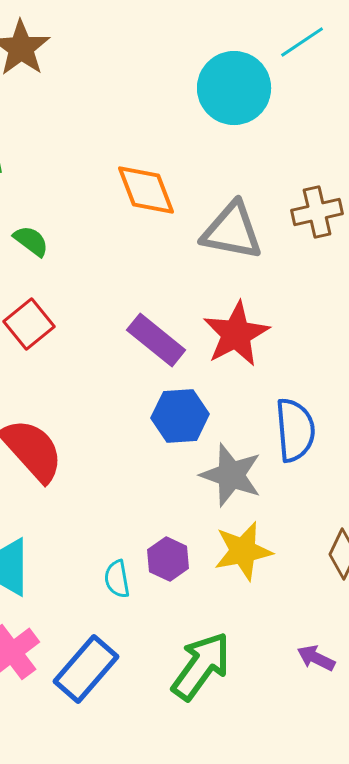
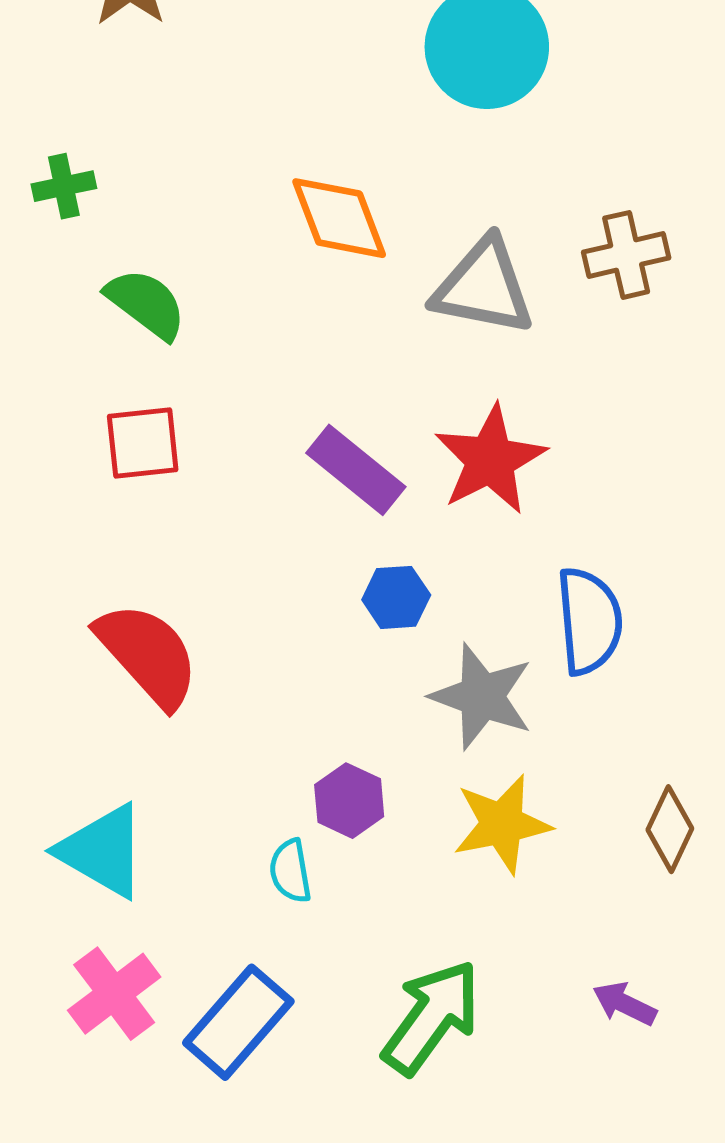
green semicircle: (31, 241) -> (146, 304), size x1.4
red square: (29, 324) -> (143, 443), turned 33
blue hexagon: (180, 416) -> (396, 597), size x0.7
purple hexagon: (168, 559) -> (349, 801), moved

